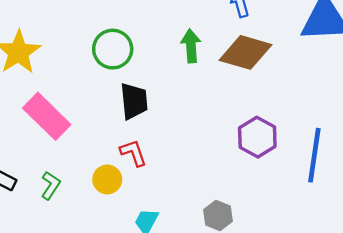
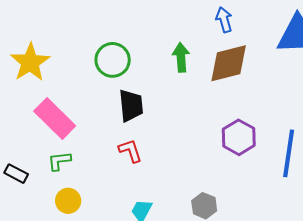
brown diamond: (245, 52) -> (229, 63), turned -30
yellow circle: (107, 179) -> (68, 201), moved
green L-shape: (51, 185) -> (59, 161), moved, turned -130

